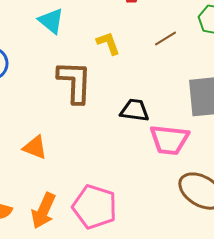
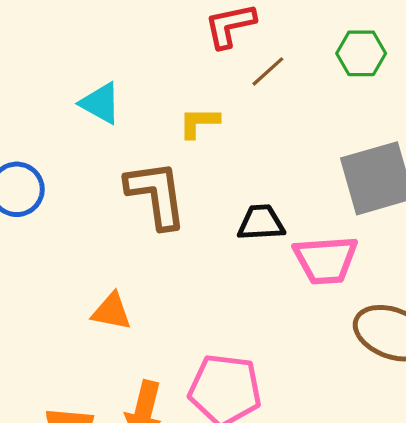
brown line: (165, 38) -> (268, 71), moved
yellow L-shape: (108, 43) -> (199, 122), turned -60

